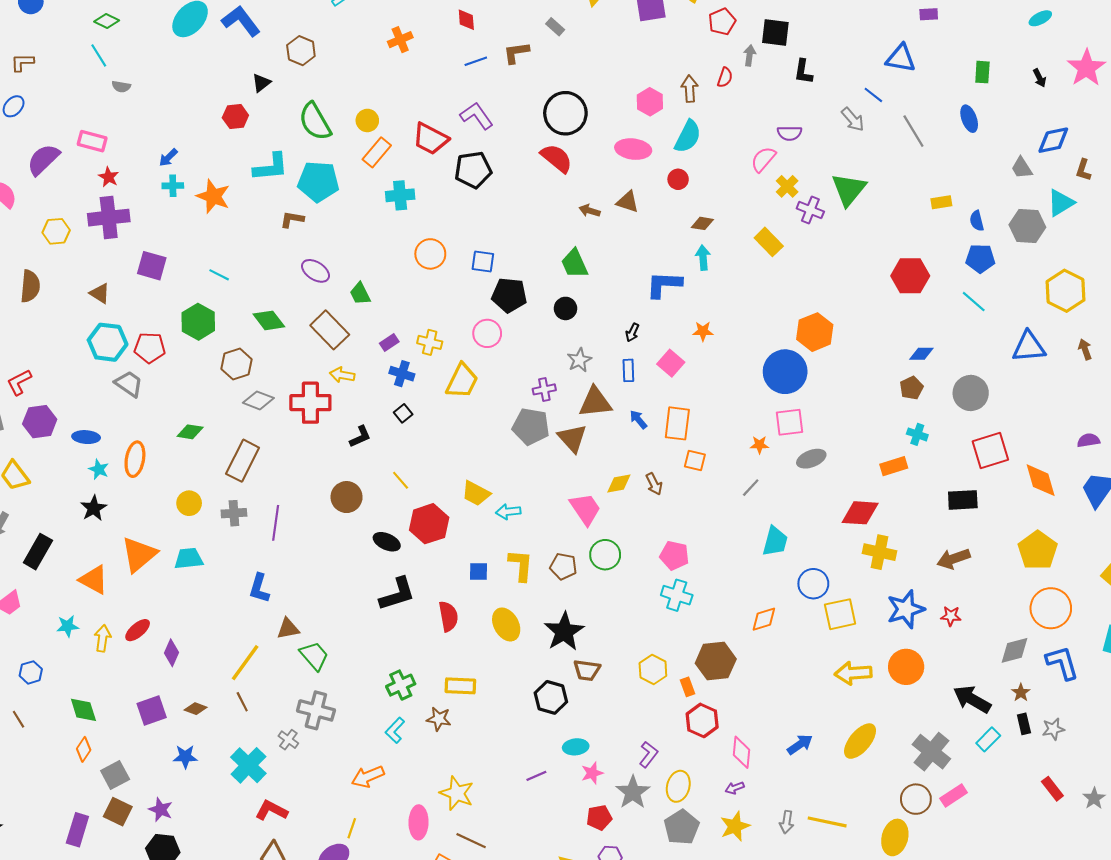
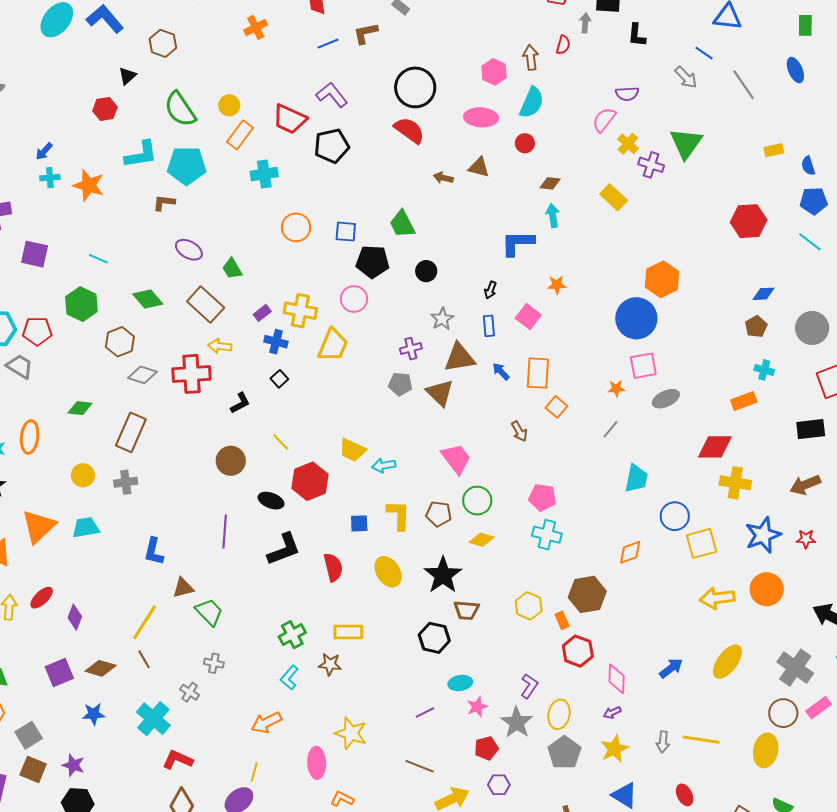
green trapezoid: (574, 264) -> (402, 224), moved
yellow cross: (430, 342) -> (300, 311), size x1.4
gray pentagon: (531, 426) -> (400, 384), size x0.7
orange square: (695, 460) -> (556, 407), turned 30
yellow diamond: (619, 484) -> (482, 540), moved, turned 30
purple line: (276, 523) -> (225, 532), moved
brown diamond: (196, 709) -> (101, 668), size x1.4
gray cross: (316, 710) -> (214, 663), size x0.6
brown line: (471, 841) -> (420, 766), moved

